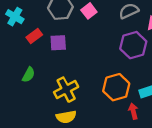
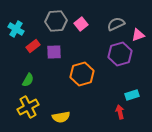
orange hexagon: (116, 87) -> (82, 74), moved
yellow cross: (66, 90) -> (28, 107), moved

